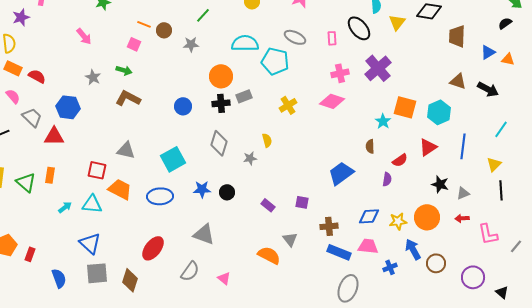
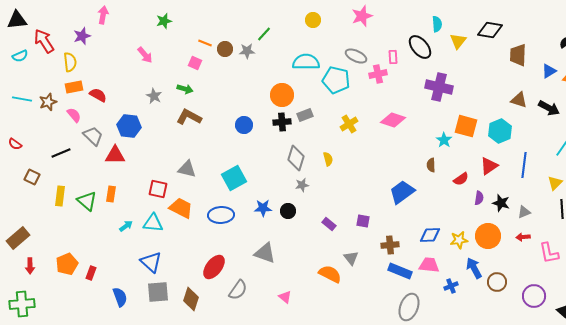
gray star: (191, 44) -> (247, 51), moved
orange rectangle: (13, 68) -> (74, 87), turned -36
purple cross: (378, 68) -> (439, 87), turned -36
pink cross: (340, 73) -> (378, 74), moved
gray diamond: (219, 143) -> (296, 158), moved
gray star: (250, 158) -> (302, 185), moved
purple semicircle: (387, 179) -> (479, 198), moved
gray semicircle: (190, 271) -> (238, 290), moved

